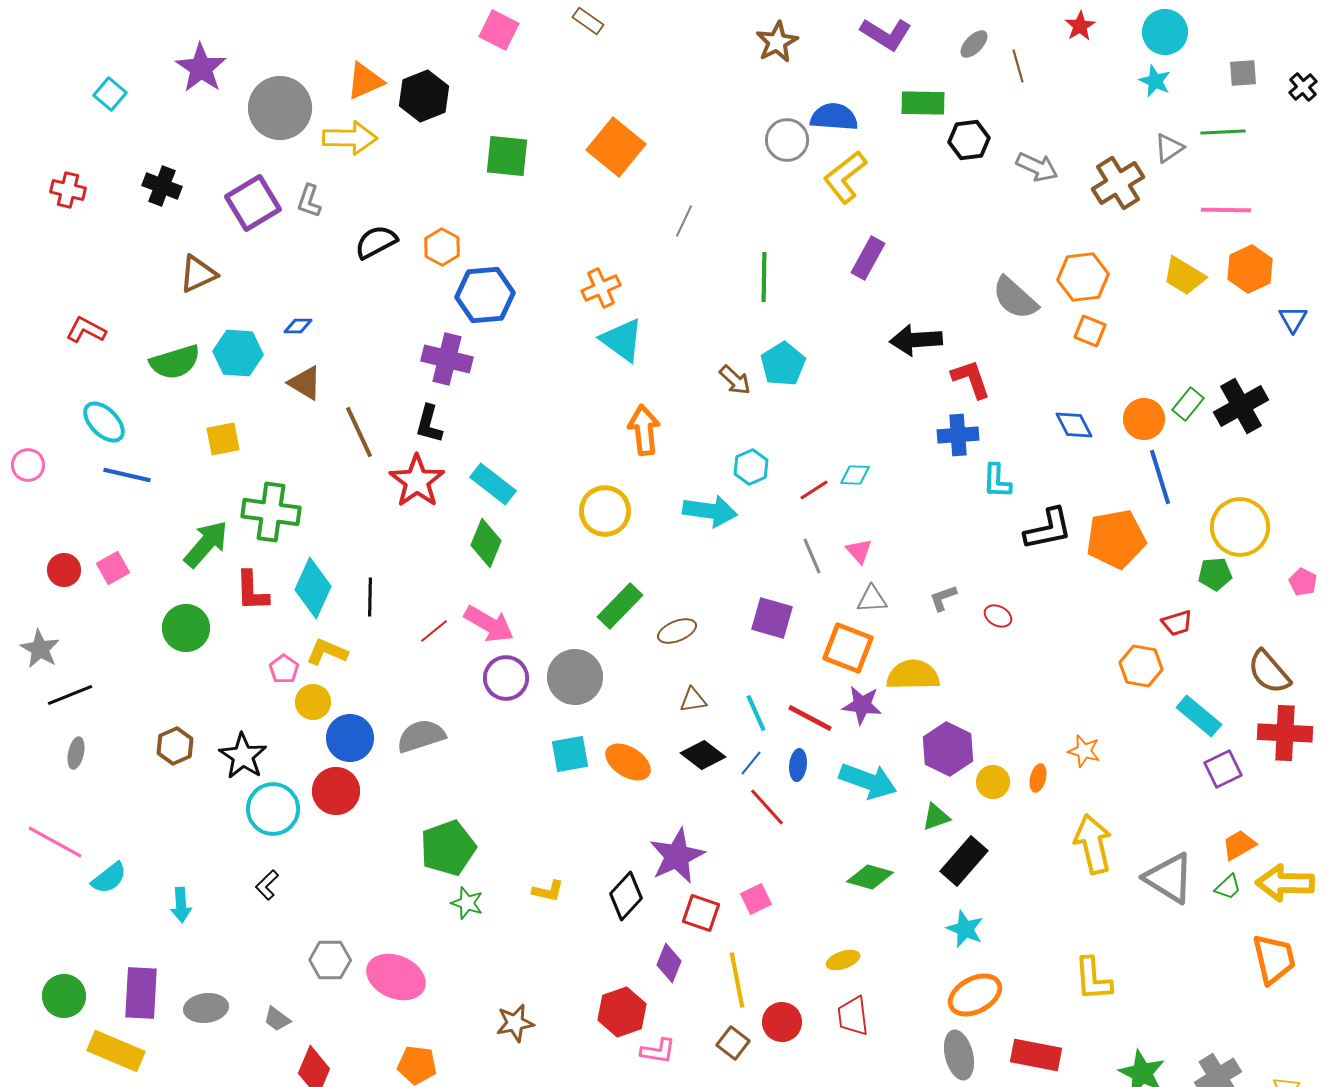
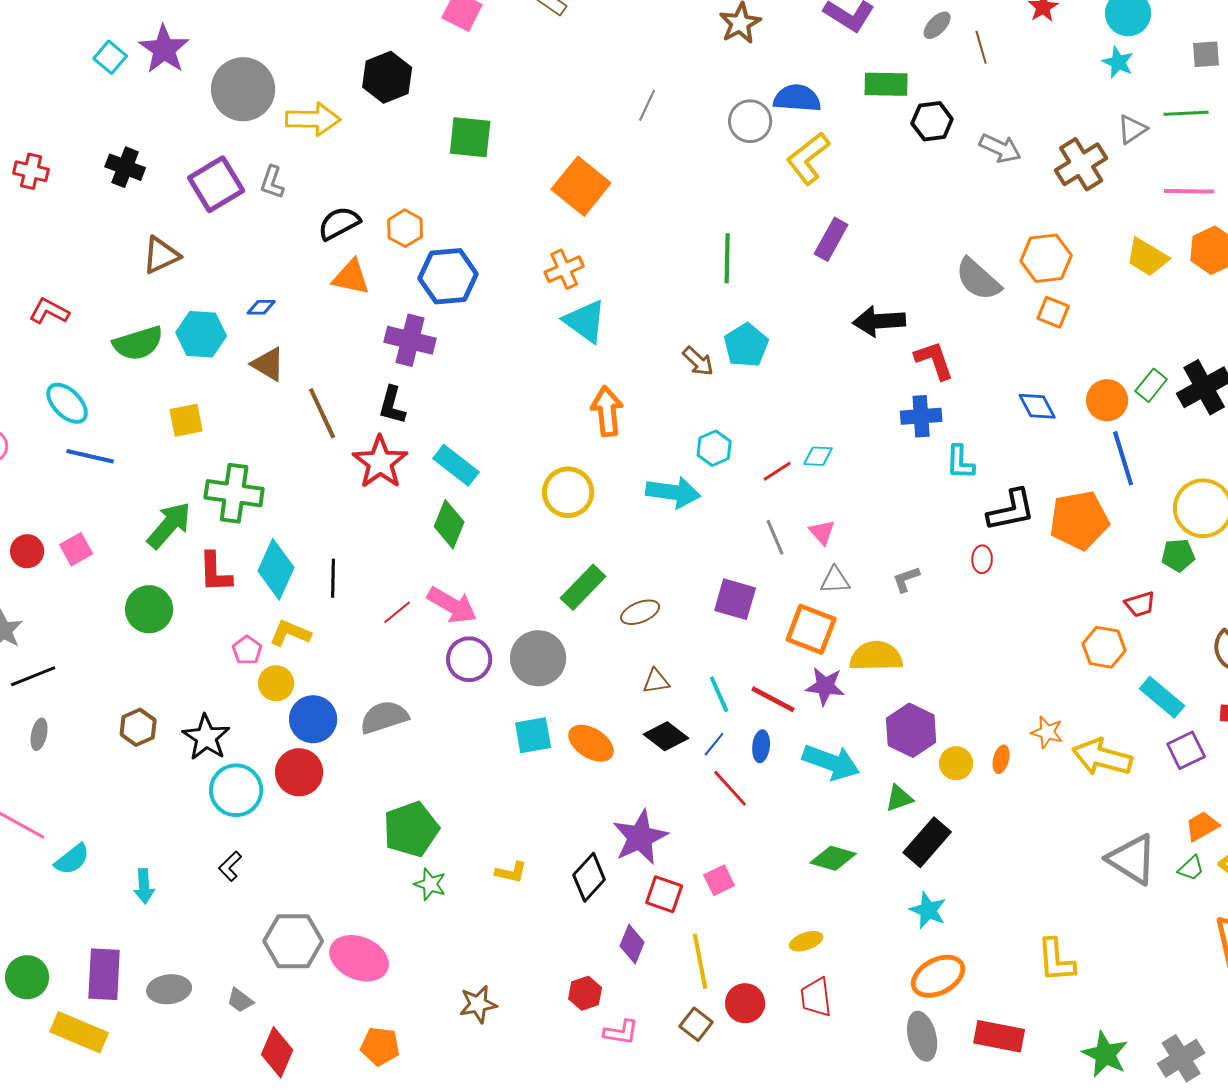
orange triangle: (365, 81) -> (351, 277), moved, turned 36
cyan square: (110, 94) -> (110, 57), moved
orange square: (616, 147) -> (581, 186), moved
gray line: (684, 221) -> (647, 105), moved
red ellipse: (998, 616) -> (982, 559), moved, turned 64
yellow arrow: (1093, 844) -> (1102, 757), moved, turned -62
gray hexagon: (330, 960) -> (293, 941), size x1.4
red hexagon: (622, 1012) -> (585, 993), size x0.7

